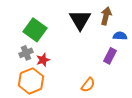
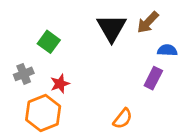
brown arrow: (106, 16) -> (148, 22), turned -150
green square: (35, 30) -> (49, 42), size x0.7
gray cross: (26, 53) -> (24, 74), moved

